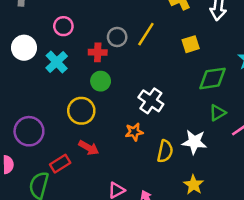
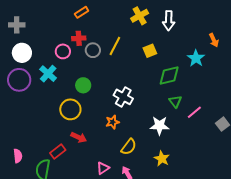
pink circle: (63, 26) -> (63, 51), moved
white circle: (24, 48) -> (22, 53), moved
red cross: (98, 52) -> (79, 38), moved
green triangle: (218, 113) -> (175, 101), turned -32
purple circle: (29, 131) -> (19, 80), moved
yellow semicircle: (165, 151) -> (129, 147), moved, turned 30

